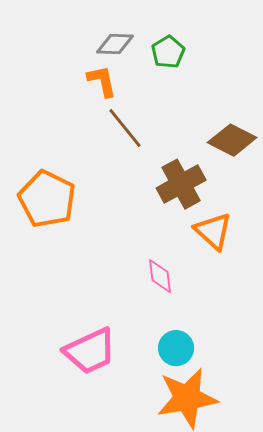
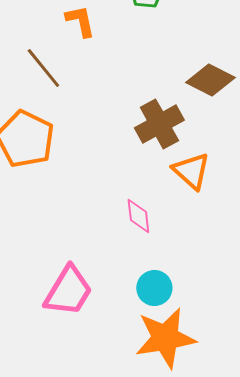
brown line: (125, 128) -> (43, 68), moved
pink trapezoid: (90, 351) -> (68, 291), turned -34

